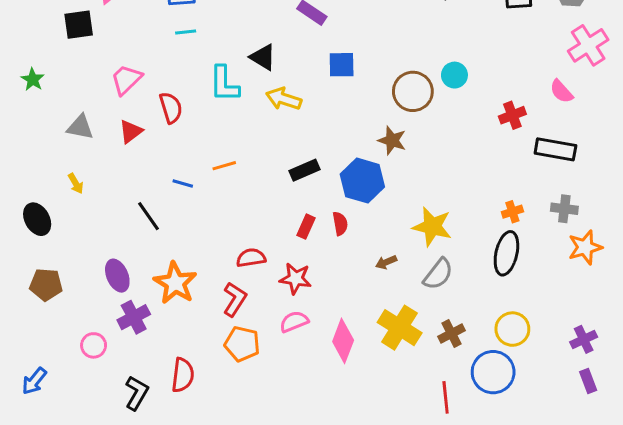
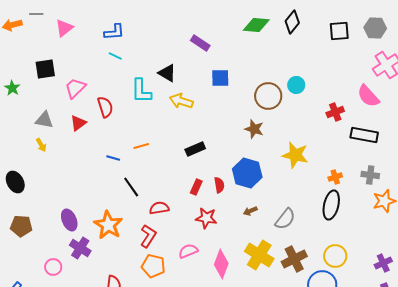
black square: (79, 25) -> (45, 69), moved
cyan line: (186, 32) -> (115, 56), turned 32
pink semicircle: (561, 91) -> (368, 96), size x1.4
blue hexagon: (362, 181) -> (247, 173), moved
yellow arrow: (76, 183) -> (41, 145), moved
black line: (149, 216) -> (131, 187), moved
yellow star: (432, 227) -> (295, 155), moved
red star: (296, 279) -> (206, 218), moved
purple cross: (134, 317) -> (80, 248), turned -30
brown cross: (451, 333) -> (294, 259), size x1.4

